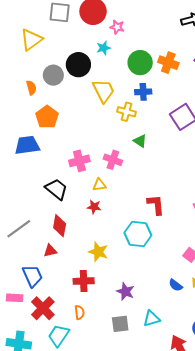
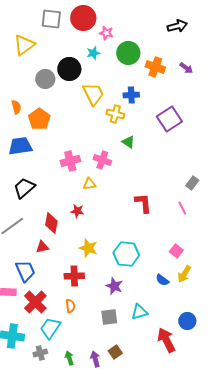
green circle: (140, 63) -> (128, 53), moved
orange semicircle: (31, 88) -> (16, 107), moved
black trapezoid: (56, 189) -> (24, 188), moved, turned -80
red star: (94, 207) -> (77, 211), moved
cyan hexagon: (138, 234) -> (126, 254), moved

